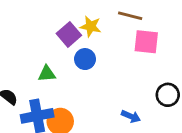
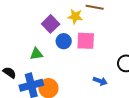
yellow star: (91, 26) -> (75, 16), moved
pink square: (146, 42) -> (86, 41), moved

